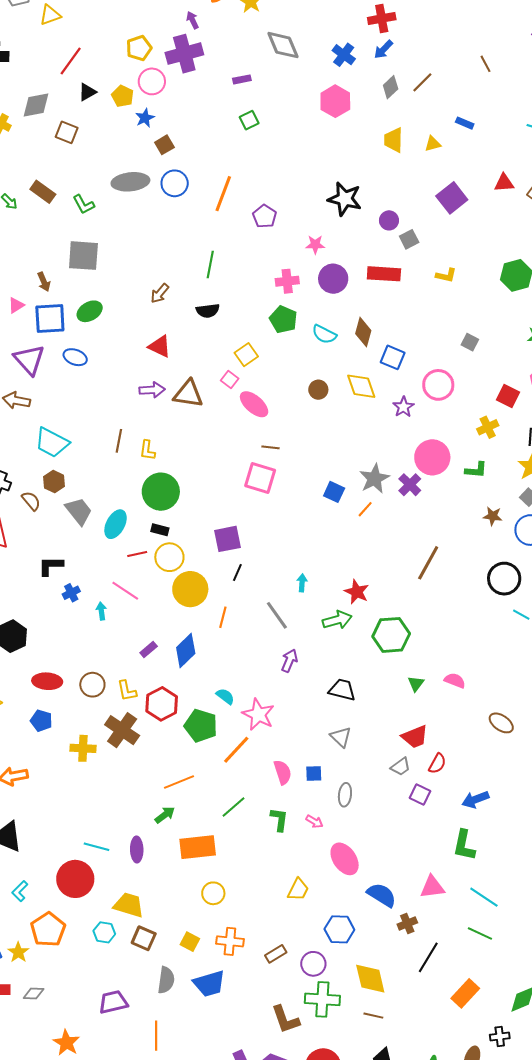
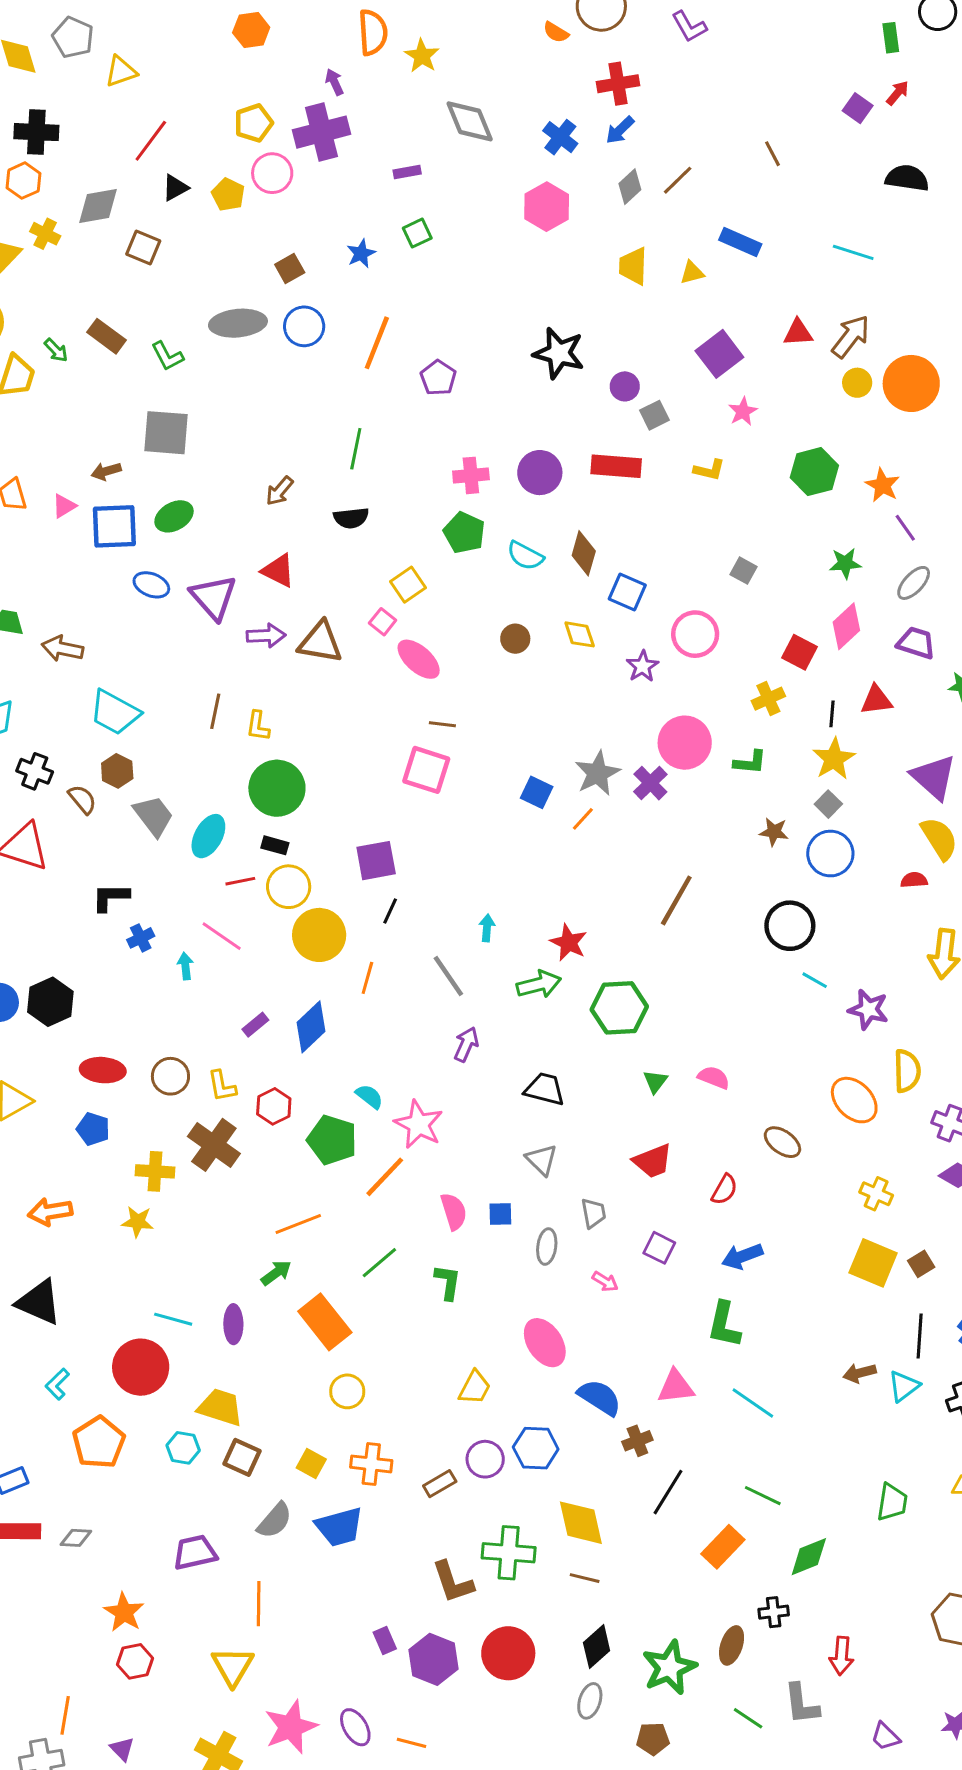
blue star: (145, 118) -> (361, 253), moved
blue rectangle: (465, 123) -> (740, 242), size x1.5
pink star: (315, 245) -> (743, 412), moved, turned -30
brown arrow: (44, 282) -> (106, 471), turned 96
purple triangle: (29, 360) -> (213, 597), moved
yellow diamond: (361, 386) -> (580, 634), size x0.7
red hexagon: (162, 704) -> (274, 1106), size x0.7
red semicircle: (437, 764) -> (724, 1190), moved
gray trapezoid: (400, 767) -> (593, 1213), moved, turned -65
pink arrow: (314, 822) -> (605, 1282), moved
orange rectangle: (198, 847) -> (325, 1322), turned 57
green line: (480, 933) -> (763, 1496), moved
yellow star: (18, 952) -> (138, 1222), moved, turned -30
purple circle: (313, 964) -> (485, 1459), moved
gray semicircle: (166, 980) -> (275, 1521), turned 32

